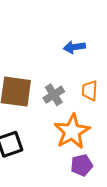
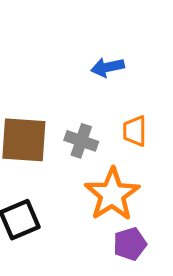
gray cross: (54, 95) -> (81, 141), turned -35

